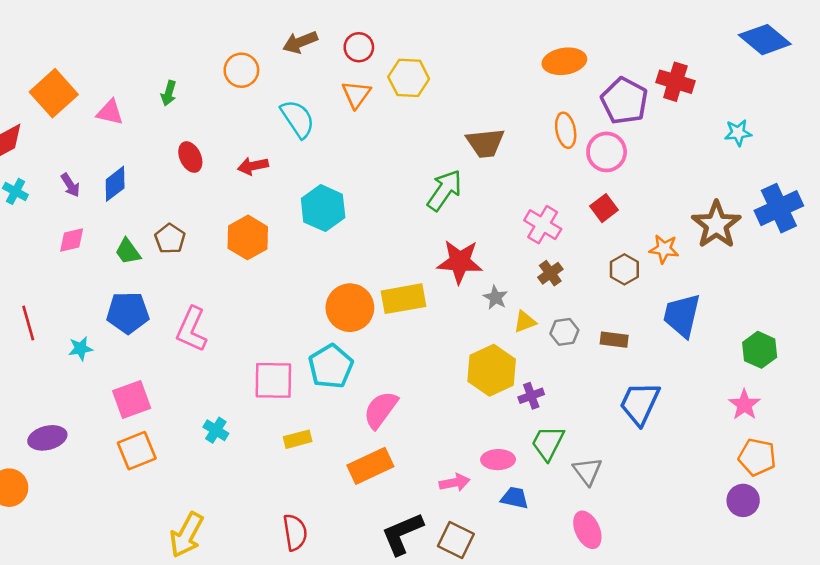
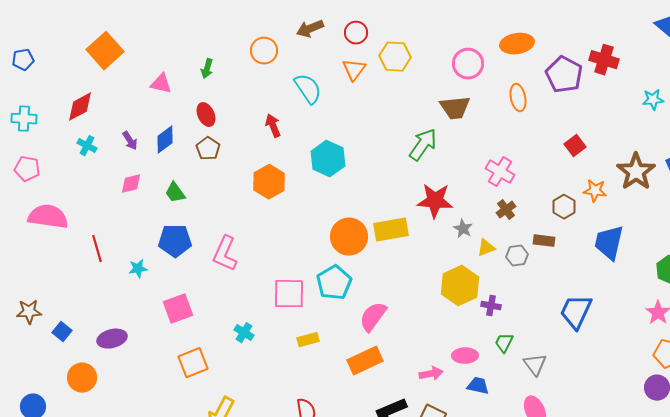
orange square: (54, 93) -> (105, 51), moved
pink circle: (607, 152) -> (468, 64), moved
red ellipse: (190, 157) -> (206, 115), moved
red arrow: (253, 166) -> (273, 126), turned 80
red square: (604, 208) -> (575, 146), moved
brown pentagon: (170, 239) -> (208, 149), moved
brown rectangle: (614, 340) -> (544, 241), moved
purple cross: (531, 396) -> (491, 306), turned 30
green trapezoid: (548, 443) -> (504, 343), size x0.7
orange square: (137, 451) -> (193, 363), moved

